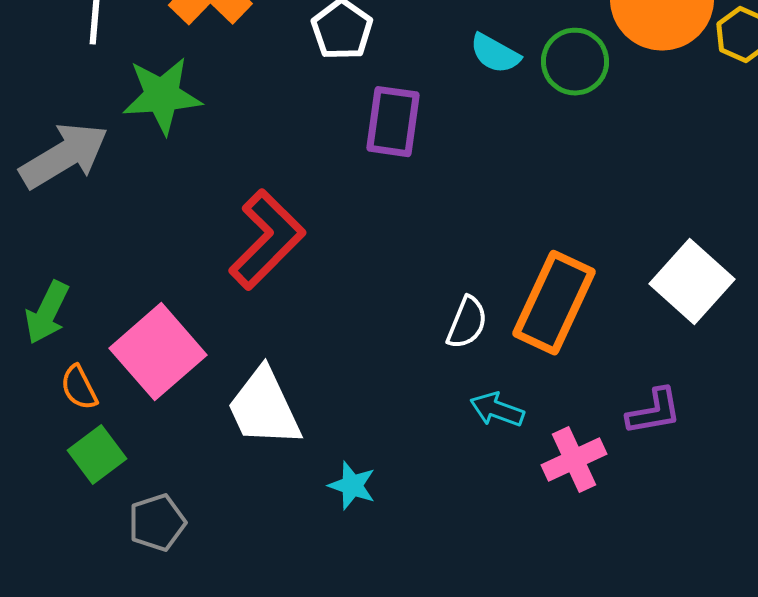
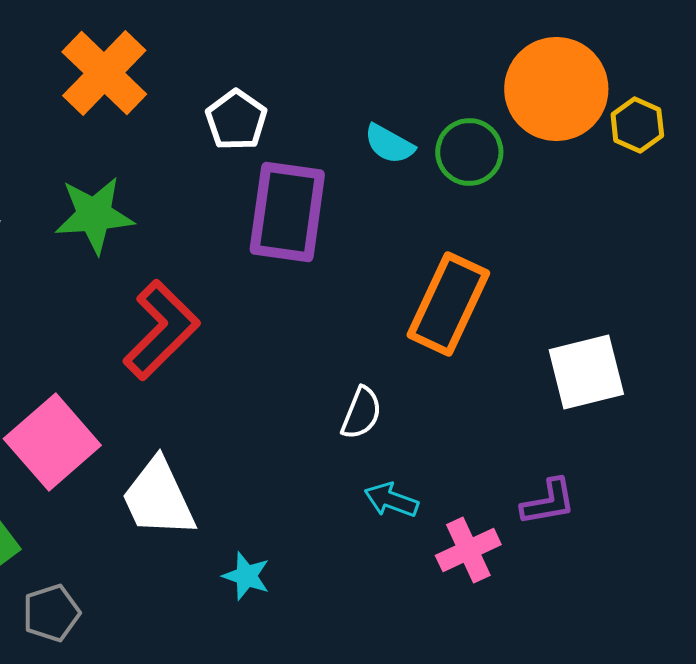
green star: (162, 96) -> (94, 215), moved
purple rectangle: (393, 122) -> (287, 212), size x1.4
white square: (692, 282) -> (586, 372), turned 34
orange rectangle: (554, 303) -> (448, 304), moved

